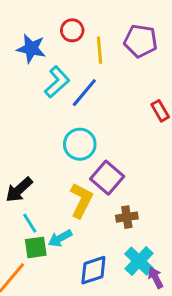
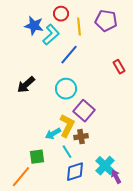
cyan L-shape: (57, 82) -> (51, 35), moved
black arrow: (19, 190) -> (26, 85), moved
brown cross: (127, 217) -> (81, 137), moved
cyan line: (30, 223) -> (67, 152), moved
cyan arrow: (60, 238) -> (53, 134), moved

